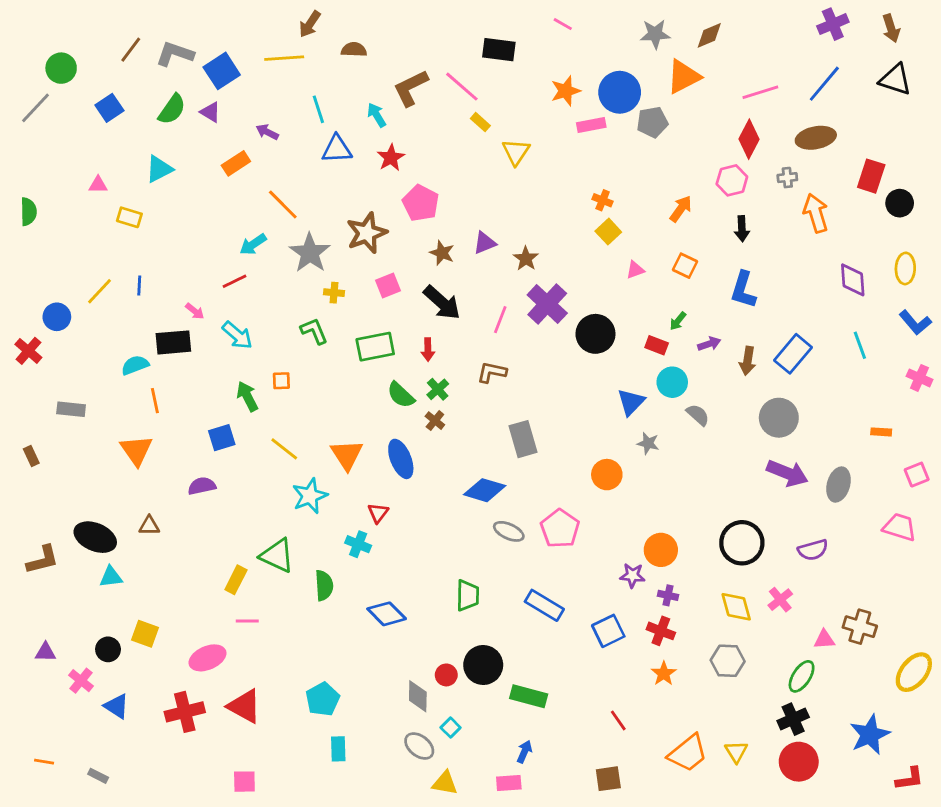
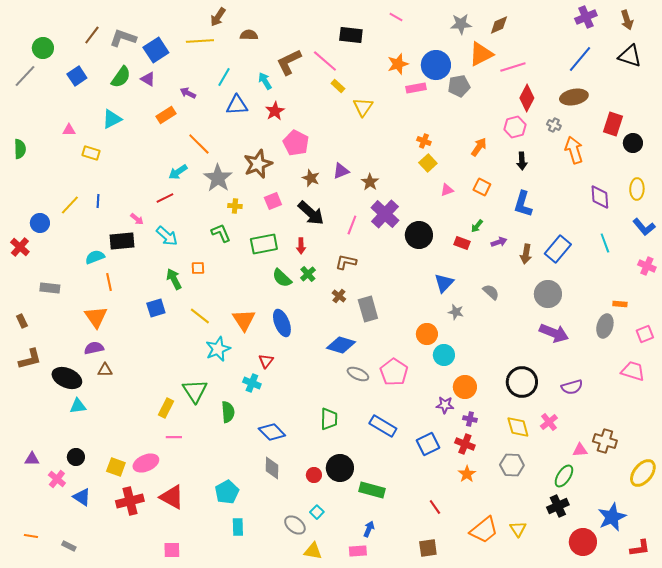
pink line: (760, 92) -> (513, 67), moved
cyan line: (318, 109) -> (224, 77), turned 48
gray cross: (787, 178) -> (554, 125), turned 32
cyan circle: (672, 382) -> (444, 355), moved
brown cross: (435, 421) -> (339, 296), moved
gray ellipse: (839, 485) -> (605, 326), moved
purple semicircle: (202, 486) -> (94, 348), moved
green triangle: (277, 556) -> (195, 391), turned 32
brown L-shape: (43, 560) -> (30, 359), moved
yellow square: (145, 634) -> (116, 467), moved
gray diamond: (418, 696) -> (272, 468), moved
red circle: (799, 762) -> (583, 542), moved

